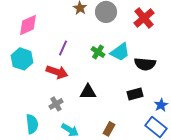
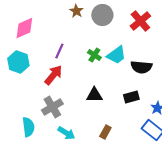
red arrow: (57, 72) -> (53, 75), turned -70
black triangle: (88, 92) -> (94, 95), moved
gray cross: (56, 104) -> (52, 107), size x1.5

